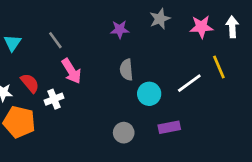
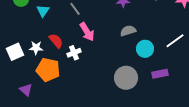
gray semicircle: (126, 70) -> (128, 31), turned 77
gray circle: (124, 133) -> (126, 78), size x1.5

